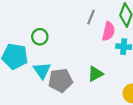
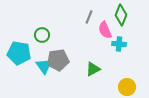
pink semicircle: (108, 31) -> (105, 30), turned 144
gray pentagon: (60, 80) -> (58, 60), moved

